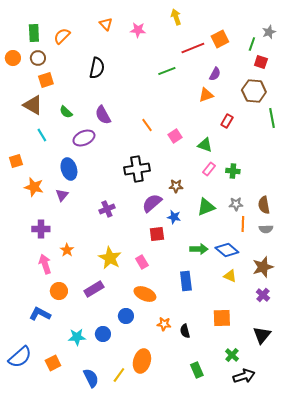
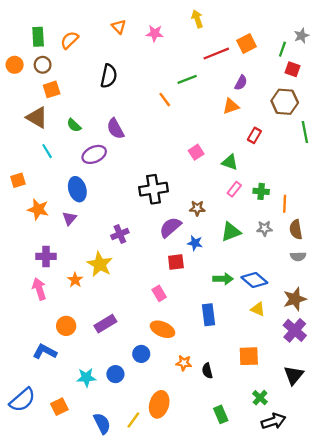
orange line: (147, 125) -> (165, 100), moved
orange line: (243, 224) -> (285, 204), moved
yellow star: (110, 258) -> (100, 264), moved
pink arrow: (45, 264) -> (39, 289), moved
purple cross: (263, 295) -> (295, 330), size x1.5

